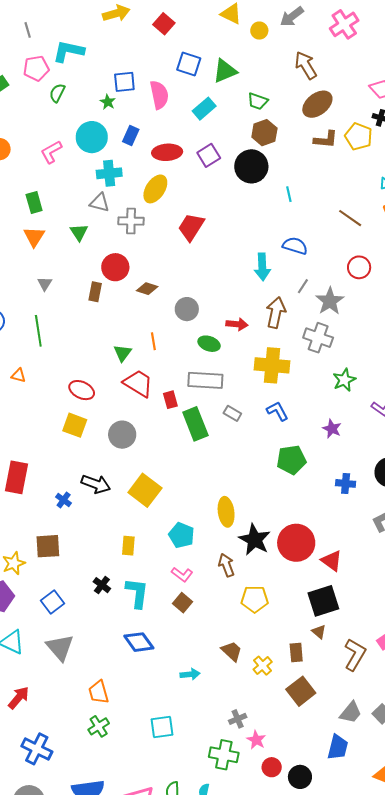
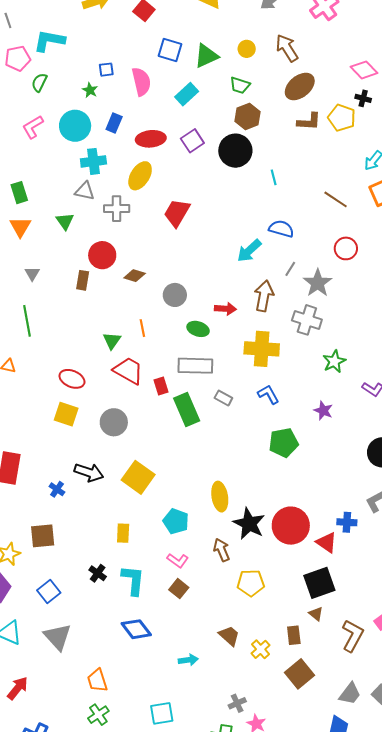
yellow circle: (259, 31) -> (247, 49), moved
blue square: (124, 82) -> (106, 70), size x0.7
pink L-shape: (51, 152) -> (33, 127), moved
cyan arrow: (262, 267) -> (249, 251), turned 52
blue cross: (346, 483) -> (347, 522), moved

